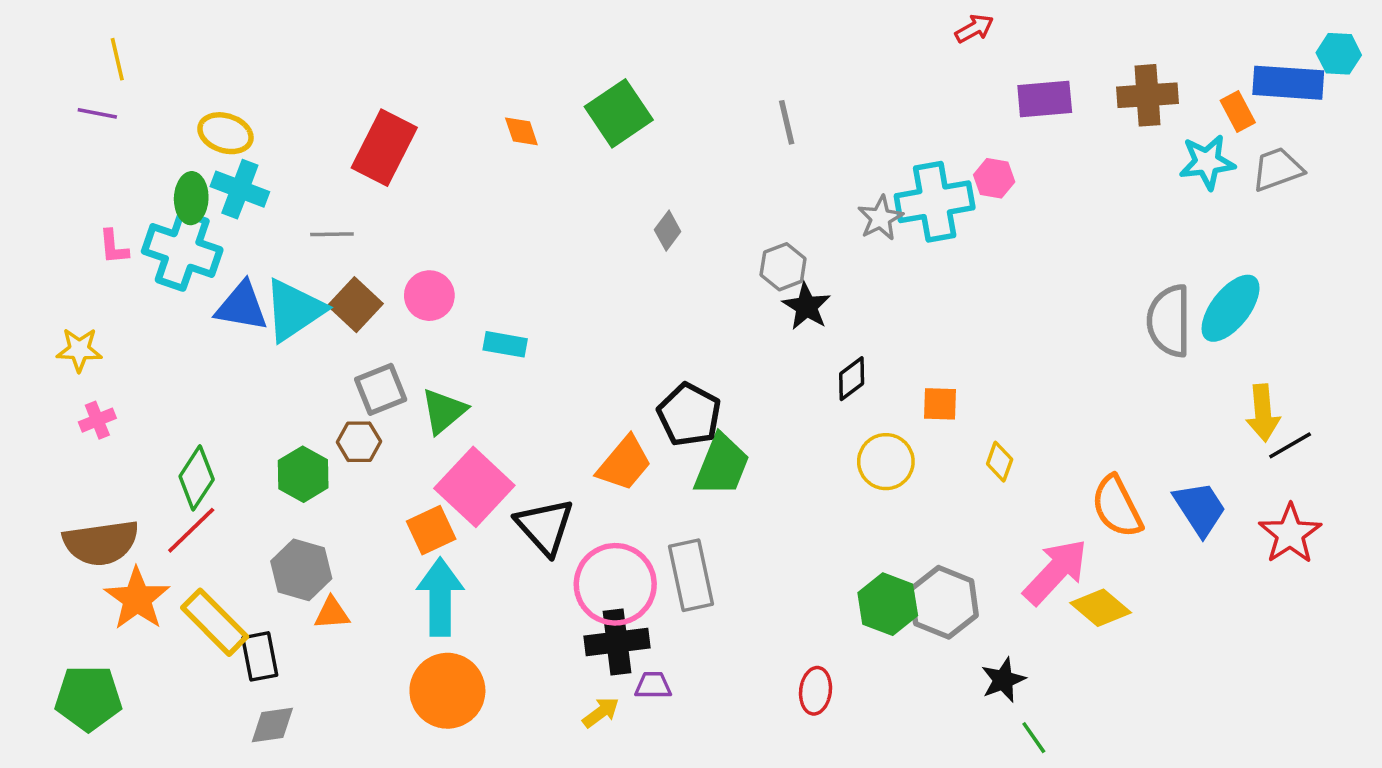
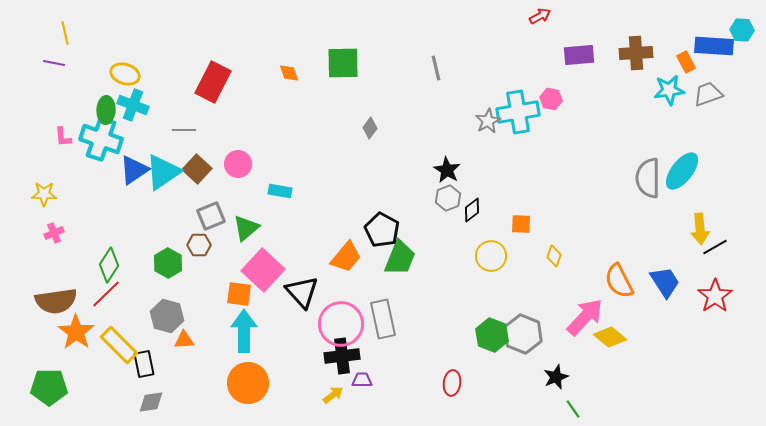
green square: (619, 113) -> (343, 63), turned 33
gray hexagon: (783, 267) -> (448, 198), moved
blue triangle: (242, 306) -> (134, 170), turned -44
orange square: (431, 530) -> (239, 294), turned 32

